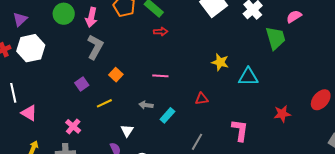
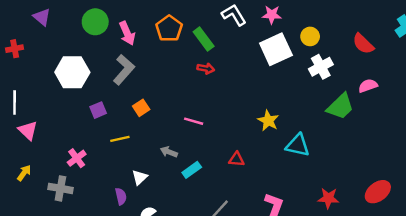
pink arrow: (91, 17) -> (127, 33), turned -48
purple triangle: (20, 19) -> (42, 17), turned -49
green trapezoid: (275, 38) -> (340, 106), turned 50
white hexagon: (31, 48) -> (72, 72), moved

